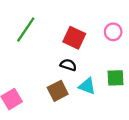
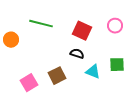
green line: (26, 29) -> (41, 24), turned 70
brown square: (58, 91) -> (57, 76), moved

